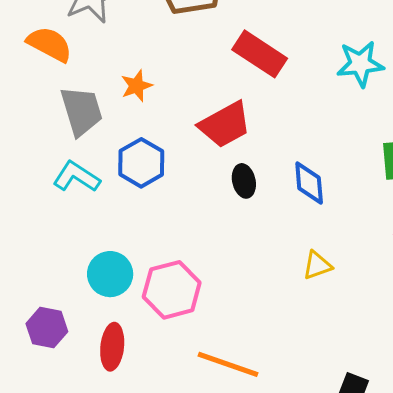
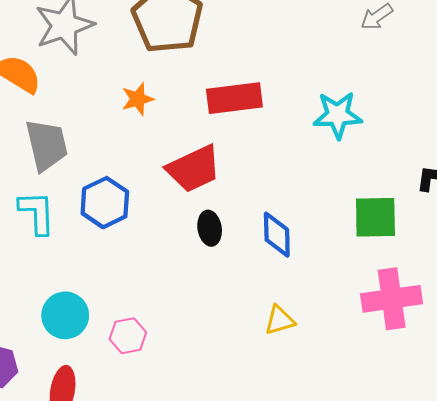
red rectangle: (260, 54) -> (234, 98), turned -44
orange star: (137, 86) -> (138, 99), moved
cyan L-shape: (76, 177) -> (37, 213), turned 51
pink hexagon: (172, 290) -> (128, 336), size x0.6

